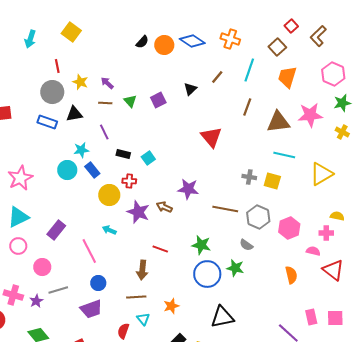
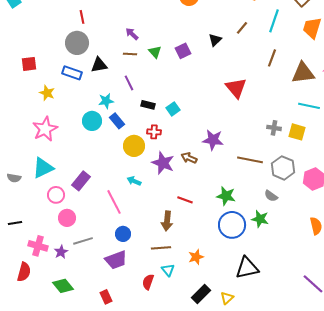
yellow star: (80, 82) -> (47, 93), moved
pink circle: (18, 246) -> (56, 195), moved

